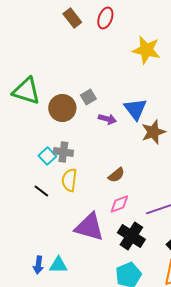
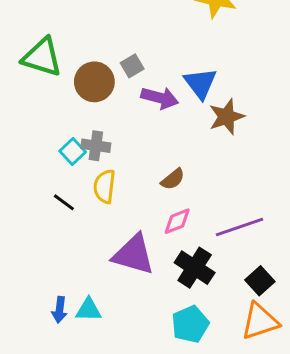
purple arrow: (107, 119) -> (160, 98), size x1.4

